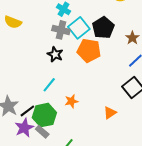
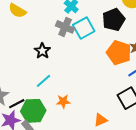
black pentagon: (103, 28) -> (114, 20), moved
orange pentagon: (89, 50) -> (119, 53), moved
black star: (55, 54) -> (42, 51), moved

